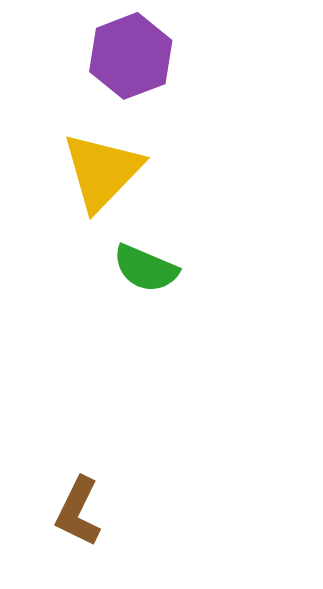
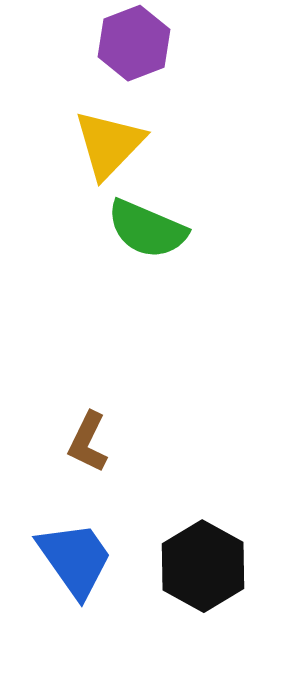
green semicircle: (146, 268) -> (147, 229), size x1.4

